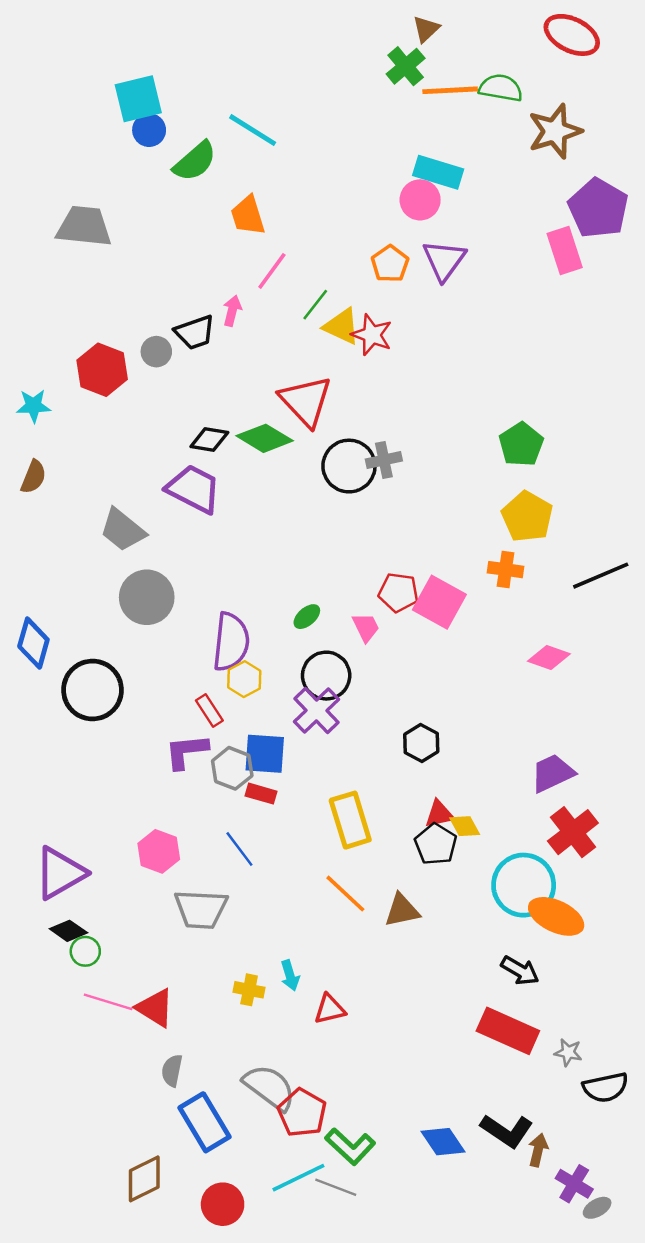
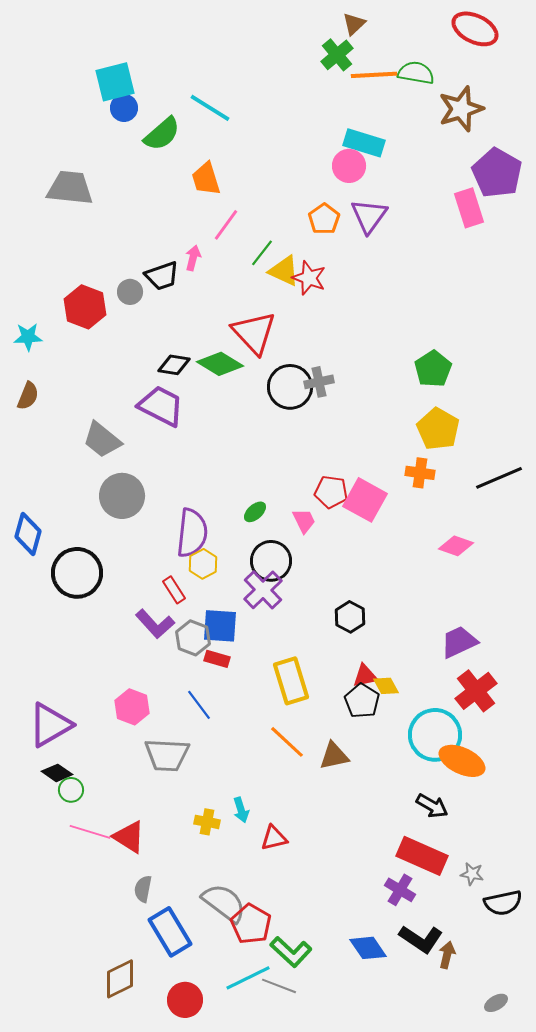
purple L-shape: (186, 751) -> (155, 624), turned -126
purple cross: (574, 1184) -> (400, 890), moved

